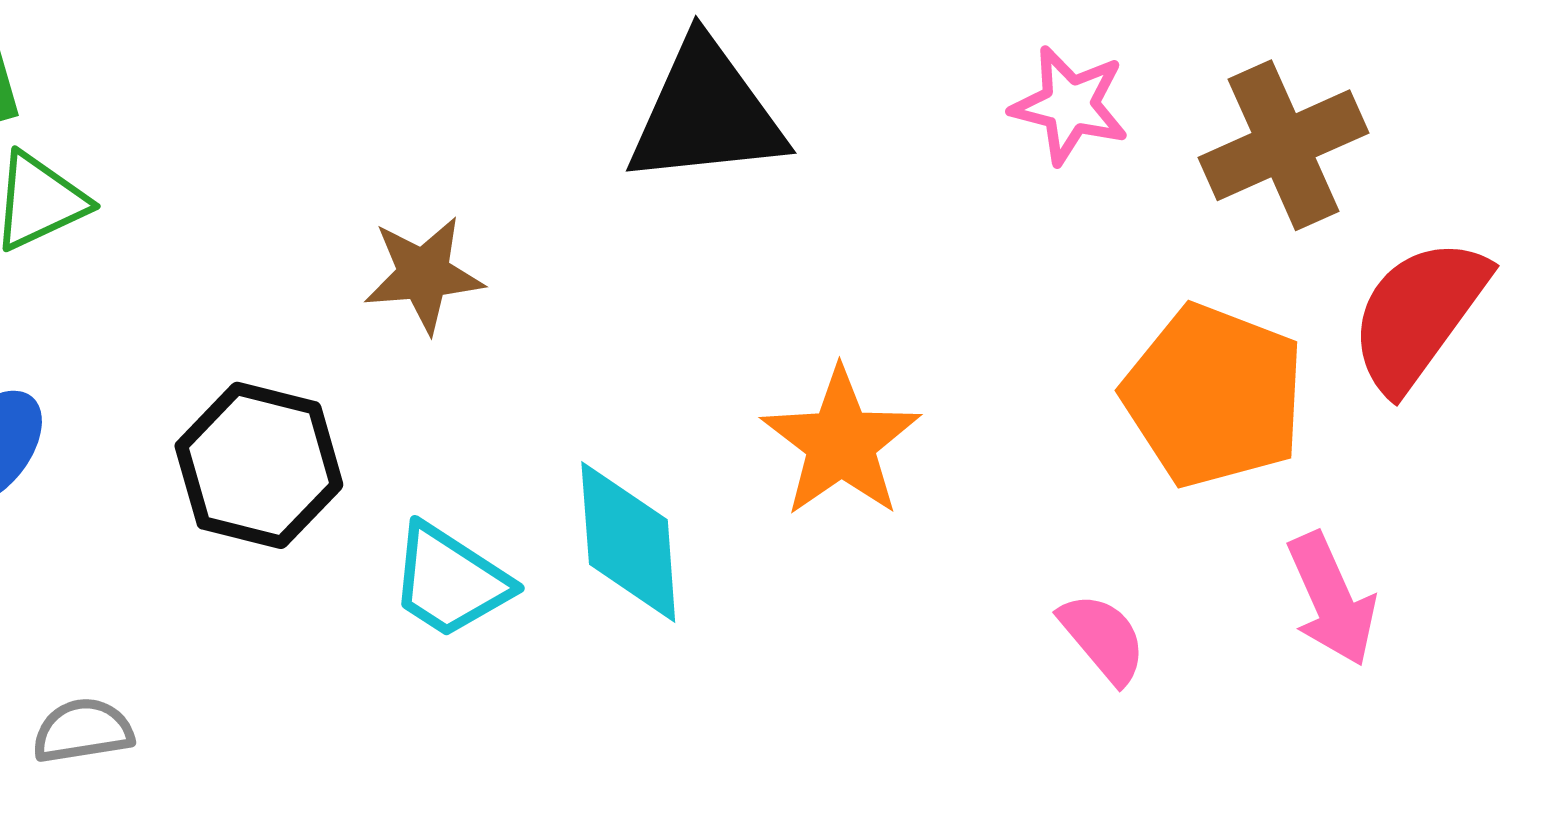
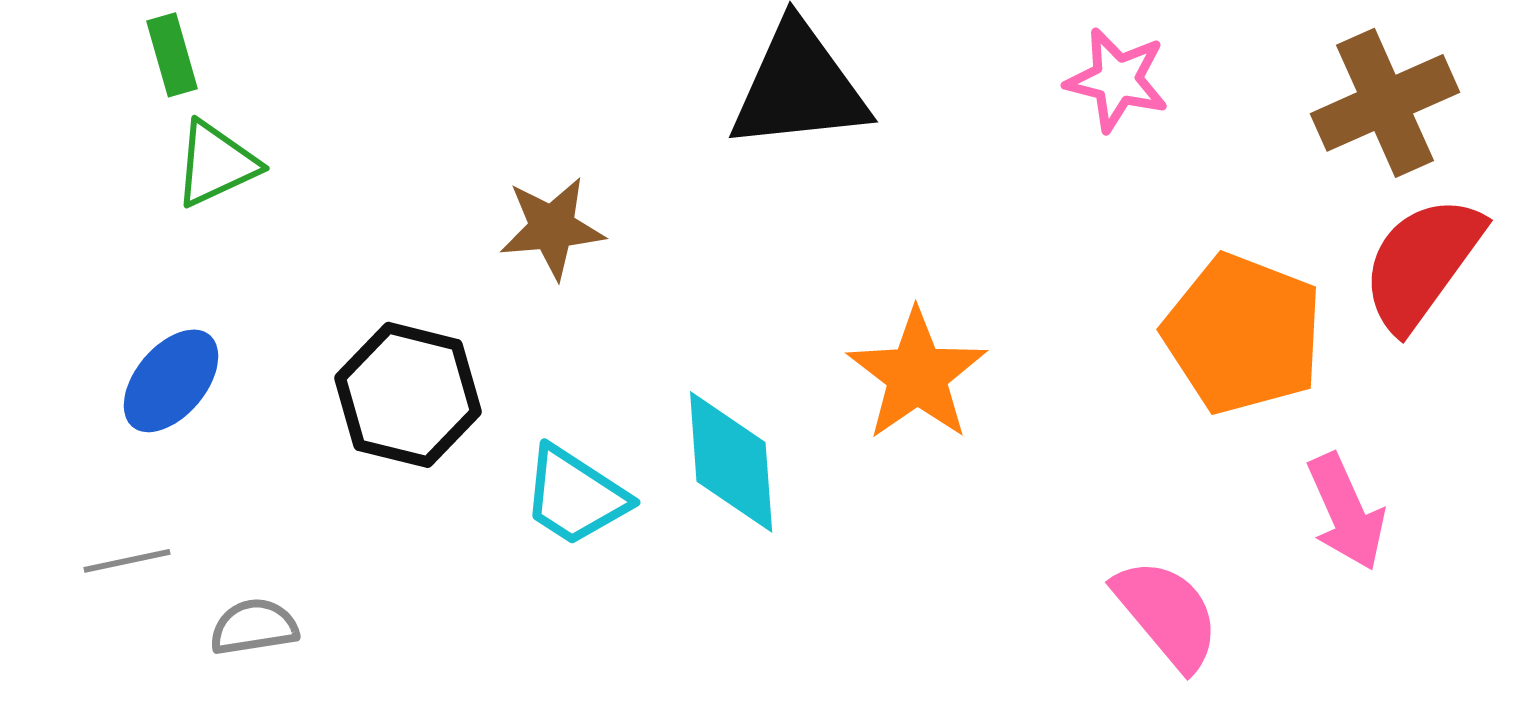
brown cross: (1284, 145) -> (1385, 103), moved
pink semicircle: (1103, 638) -> (1167, 614), moved, size x1.4

